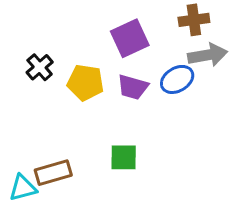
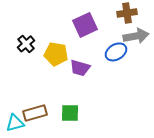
purple trapezoid: (133, 87) -> (80, 68), moved
green square: (124, 157) -> (70, 113), moved

